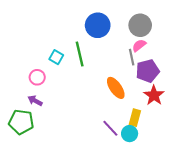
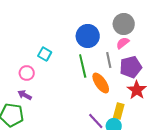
blue circle: (98, 25) -> (88, 36), moved
green line: (80, 54) -> (83, 66), moved
gray line: (132, 57) -> (109, 60), moved

